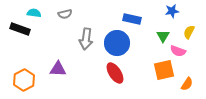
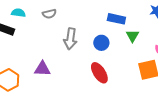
green triangle: (163, 36) -> (132, 36), moved
blue circle: (117, 43) -> (101, 43), size x0.6

